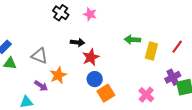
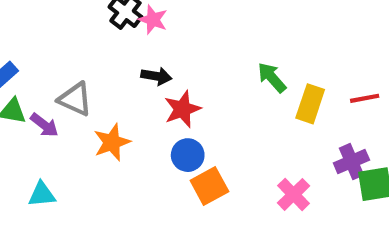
pink star: (90, 14) -> (153, 20), moved
green arrow: (132, 40) -> (272, 78), turned 42
red line: (177, 47) -> (365, 98), turned 40
purple arrow: (41, 86) -> (44, 125), moved

